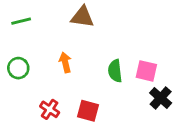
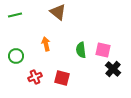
brown triangle: (82, 17) -> (58, 12), turned 30
green circle: (18, 68) -> (16, 56), moved
red cross: (50, 109) -> (35, 77), turned 32

